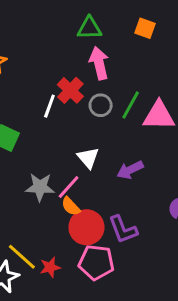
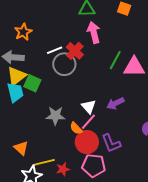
gray circle: (101, 105) -> (64, 64), moved, size x1.5
white line: (49, 106) -> (55, 50), moved, turned 49
white triangle: (88, 158) -> (89, 107), moved
pink line: (69, 187) -> (88, 122), moved
yellow line: (22, 257) -> (44, 162), turned -55

